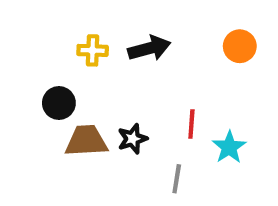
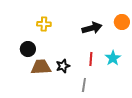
orange circle: (240, 46) -> (122, 22), moved
black arrow: (149, 48) -> (92, 28), moved
cyan star: (229, 147) -> (113, 58), moved

